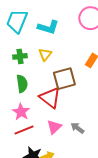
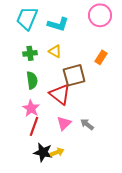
yellow triangle: (45, 54) -> (55, 51), turned -40
red line: (24, 130) -> (34, 126), turned -48

